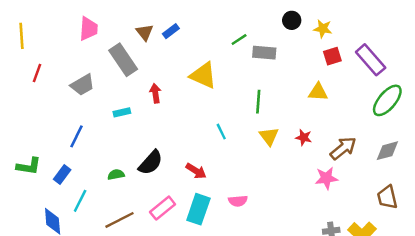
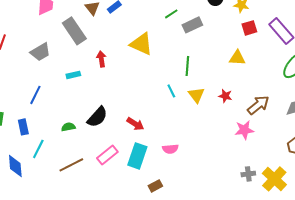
gray rectangle: (264, 53) -> (192, 25), turned -30
cyan line: (221, 132) -> (171, 91), moved
blue rectangle: (62, 175) -> (23, 127), turned -49

